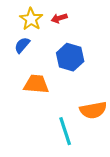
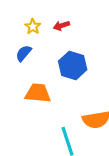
yellow star: (31, 19) -> (33, 27), size x0.7

